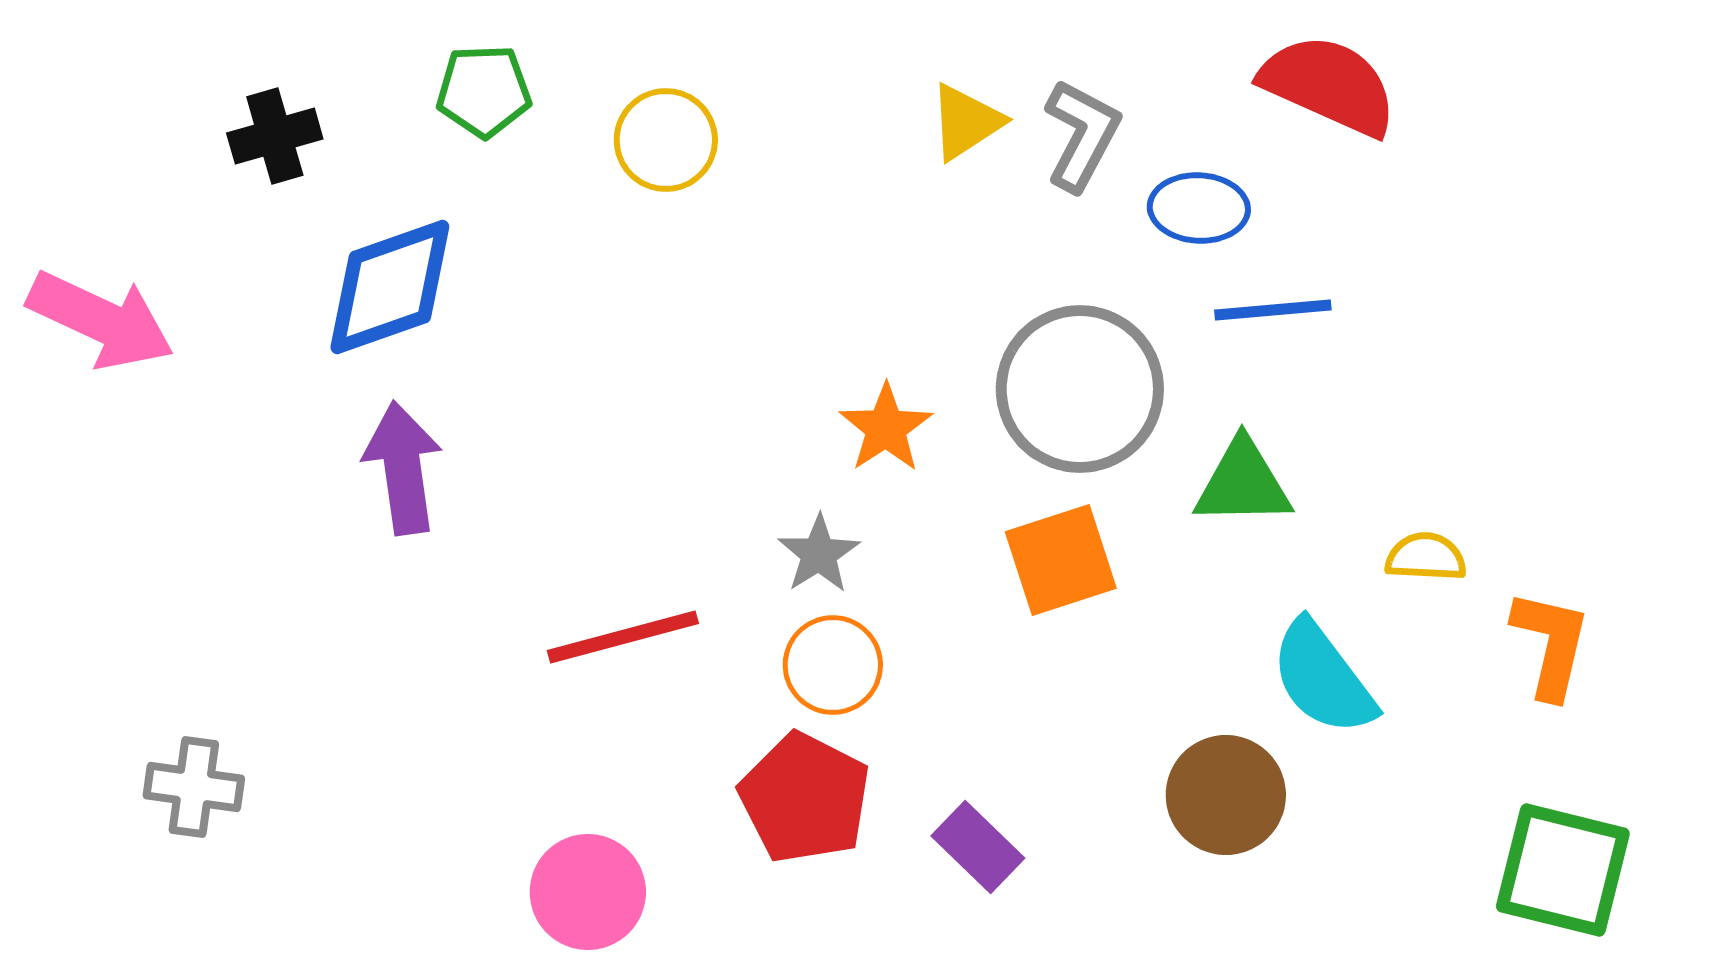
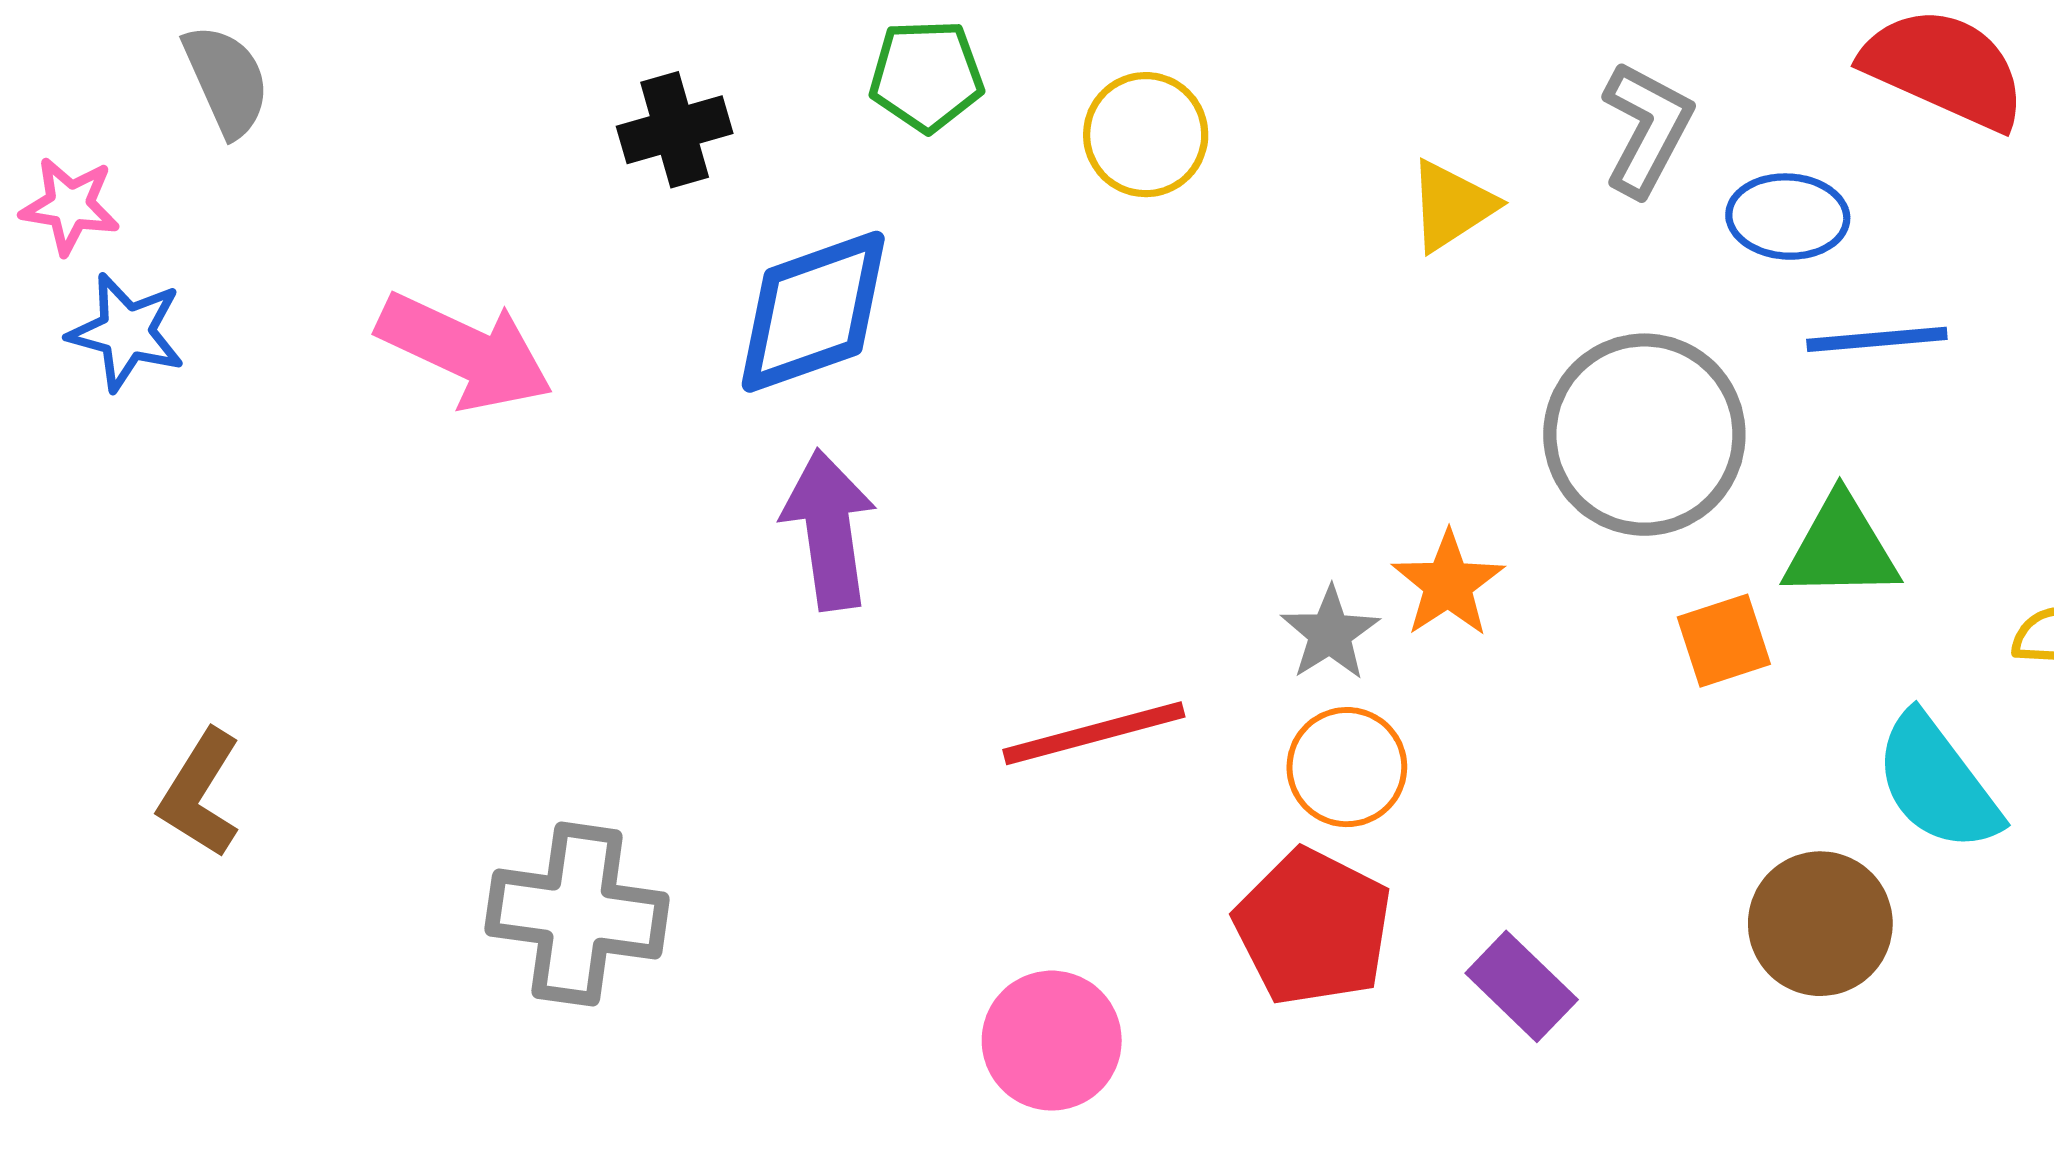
yellow triangle: (966, 122) -> (1452, 206), moved
orange star: (886, 428) -> (1448, 584), moved
orange square: (1061, 560) -> (1724, 641), moved, size x0.7
gray cross: (194, 787) -> (577, 914), size x1.5

